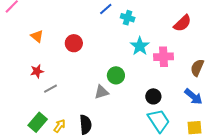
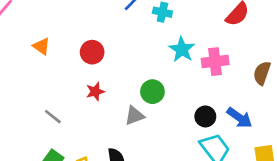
red star: (37, 71) -> (95, 92), moved
gray line: (51, 89) -> (53, 117), moved, turned 72
blue arrow: (193, 97) -> (239, 118), moved

